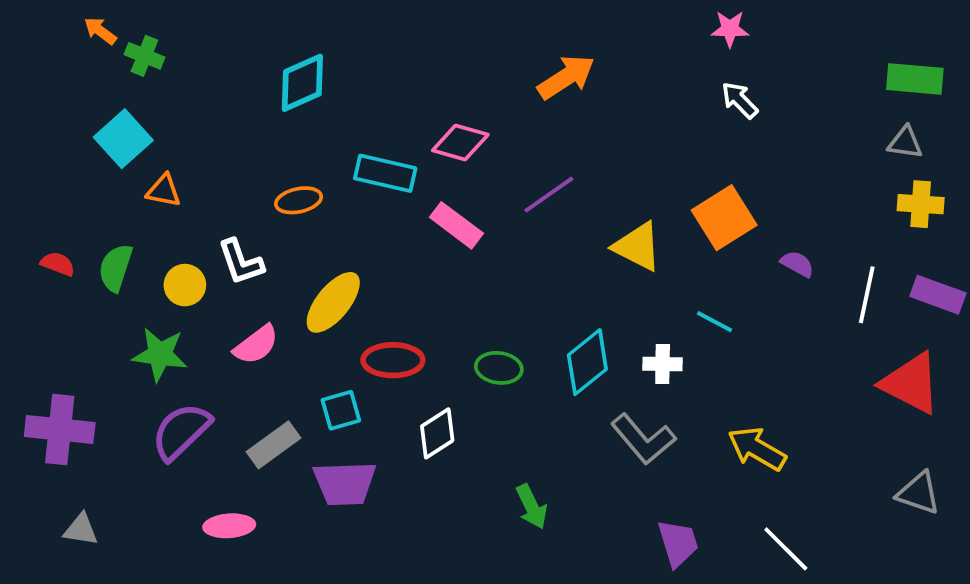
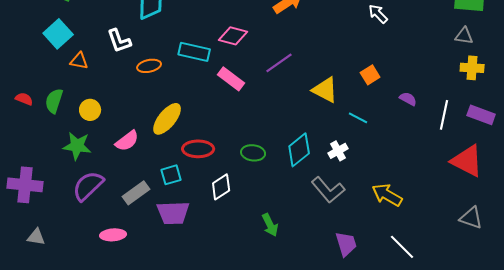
orange square: (724, 218) -> (370, 75), size x0.6
white L-shape: (241, 262) -> (119, 41), moved
cyan line: (715, 322) -> (358, 118), moved
white cross: (663, 364) -> (338, 151), turned -30

